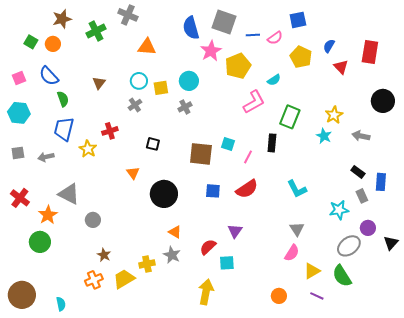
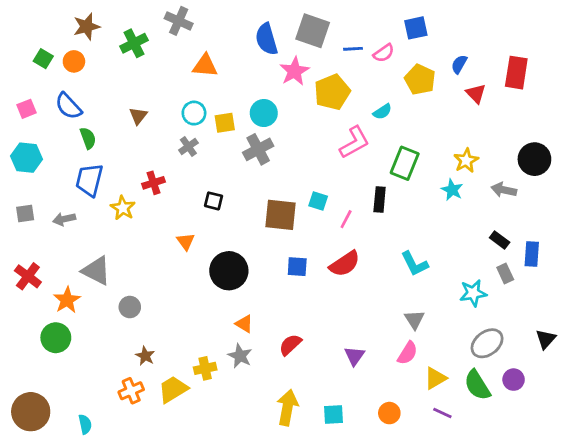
black circle: (383, 101) -> (534, 159), moved
gray cross: (185, 107) -> (258, 149), size x1.5
purple circle: (368, 228) -> (514, 380), moved
purple triangle: (235, 231) -> (354, 356), moved
cyan square: (227, 263) -> (334, 414), moved

